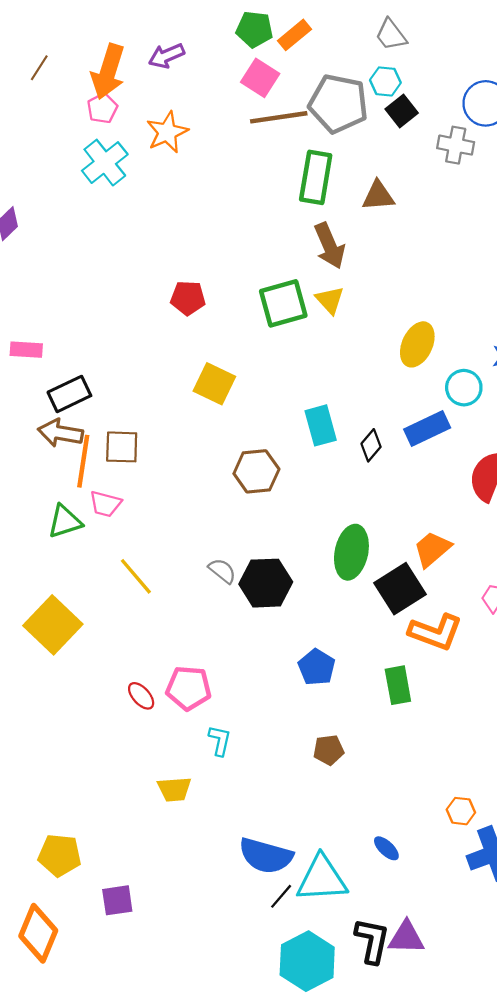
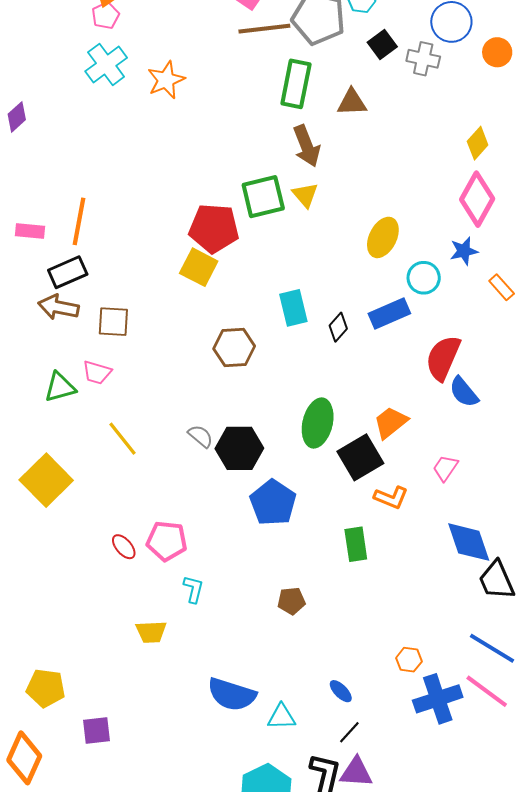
black square: (402, 111) -> (382, 44), moved
orange star: (167, 132) -> (166, 80), moved
red pentagon: (188, 298) -> (214, 228), moved, size x1.6
orange line: (83, 461) -> (79, 221), moved
orange L-shape: (435, 632) -> (391, 498), size x0.7
blue pentagon: (317, 667) -> (273, 503), moved, size x1.4
cyan triangle: (322, 879) -> (282, 717), size x0.6
black line: (281, 896) -> (349, 732), moved

